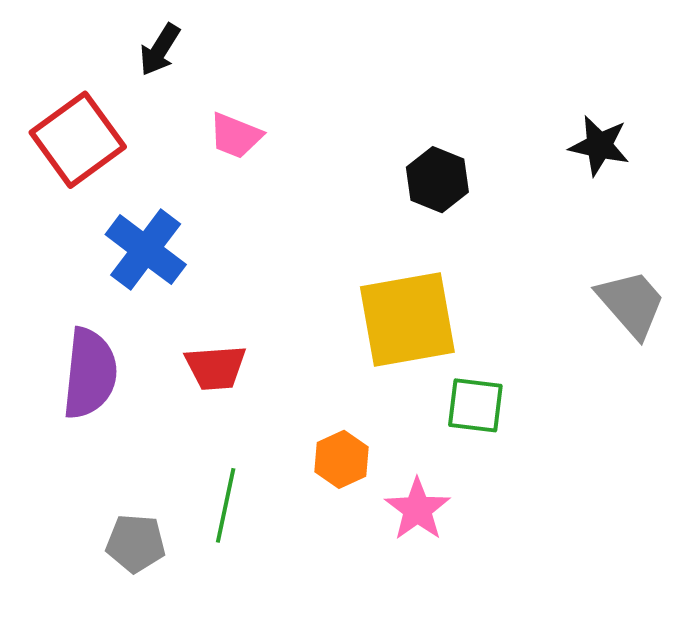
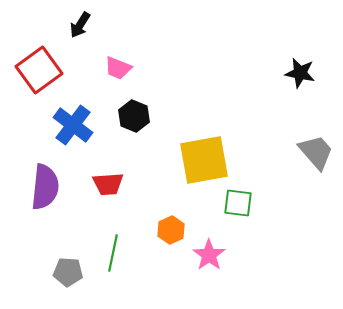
black hexagon: (437, 180) -> (134, 116), moved

